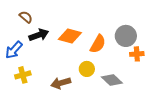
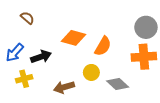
black arrow: (39, 35) -> (41, 57), moved
gray circle: (126, 36) -> (146, 27), moved
orange cross: (137, 54) -> (144, 57), size x1.6

